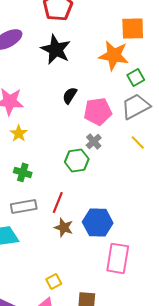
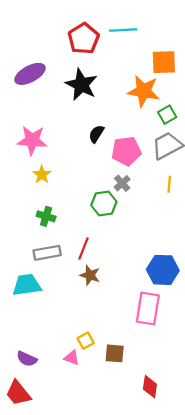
yellow line: (138, 142) -> (169, 184), turned 49
blue hexagon: (98, 222) -> (163, 270), moved
yellow square: (54, 281) -> (86, 341), moved

